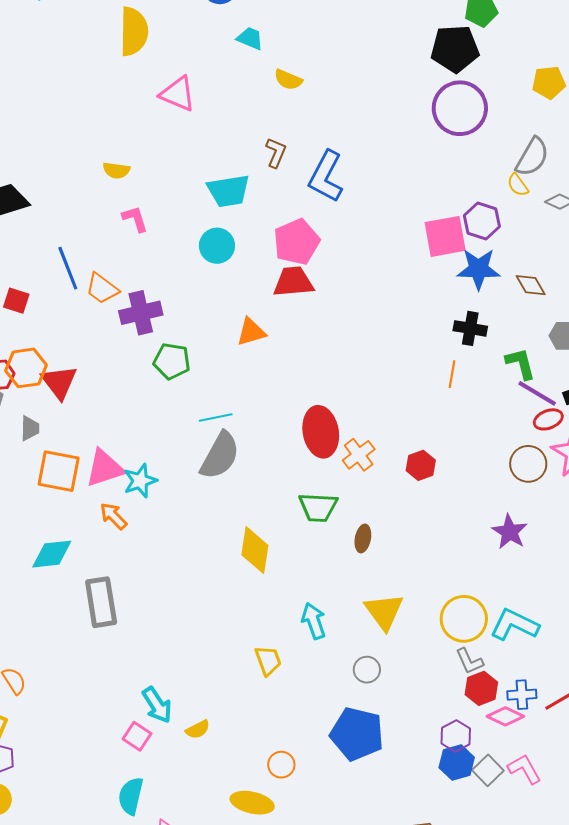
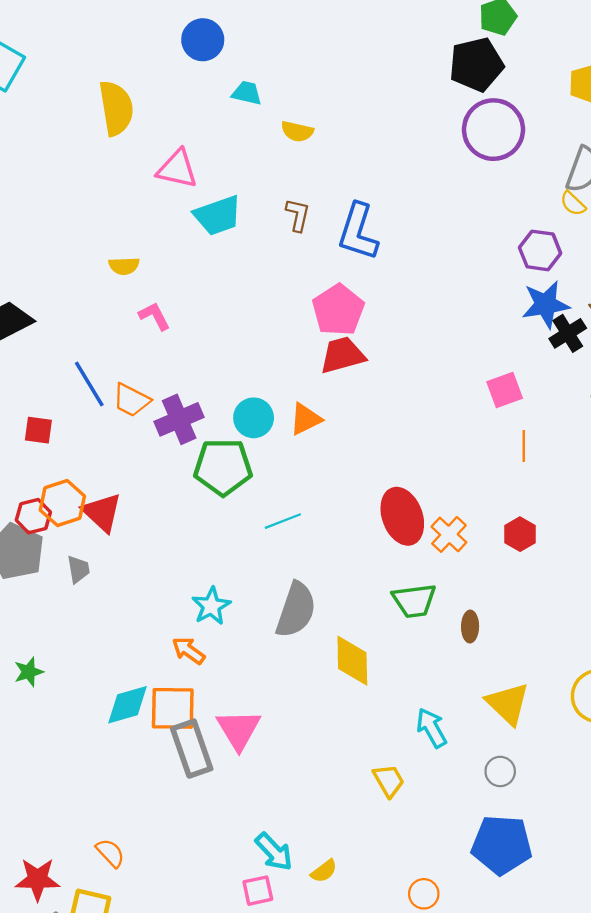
cyan trapezoid: (228, 191) -> (218, 215), moved
pink square: (445, 236) -> (505, 390), moved, size x0.7
cyan circle: (217, 246) -> (254, 418), moved
black cross: (470, 328) -> (568, 333), moved, turned -32
green pentagon: (172, 361) -> (223, 467), size x1.4
orange line: (452, 374) -> (524, 446), moved
gray semicircle: (220, 456) -> (296, 610), moved
pink triangle: (105, 468) -> (239, 730), moved, turned -33
orange square: (59, 471) -> (173, 708), moved
pink square: (137, 736) -> (258, 891), turned -36

